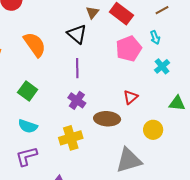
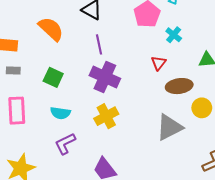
cyan cross: (162, 66) -> (174, 35), moved
purple cross: (77, 100) -> (105, 77), size x1.6
brown ellipse: (107, 119) -> (179, 86), moved
yellow circle: (153, 130) -> (202, 108), moved

